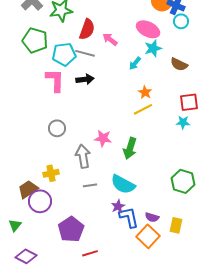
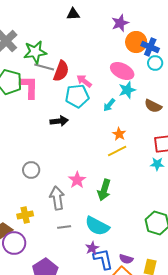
gray line: (85, 53) -> (44, 67), moved
cyan pentagon: (64, 54) -> (77, 96), moved
pink L-shape: (55, 80) -> (29, 87), moved
pink star: (103, 138) -> (77, 180), turned 30

